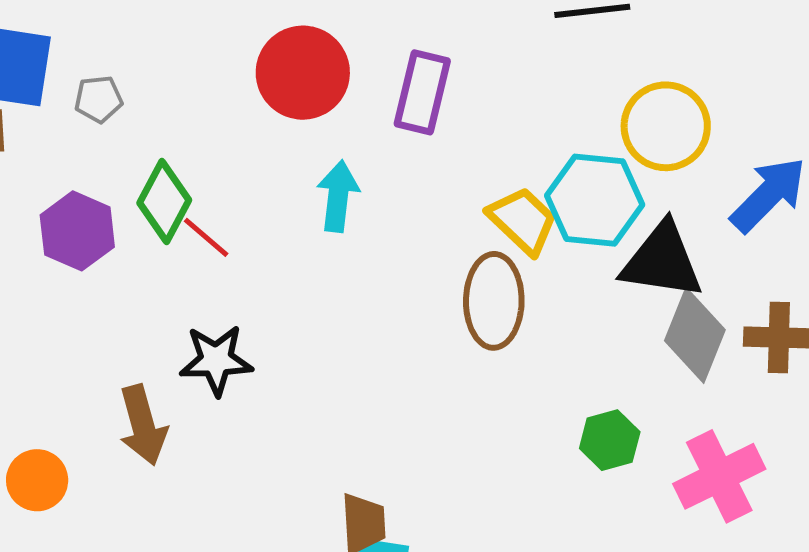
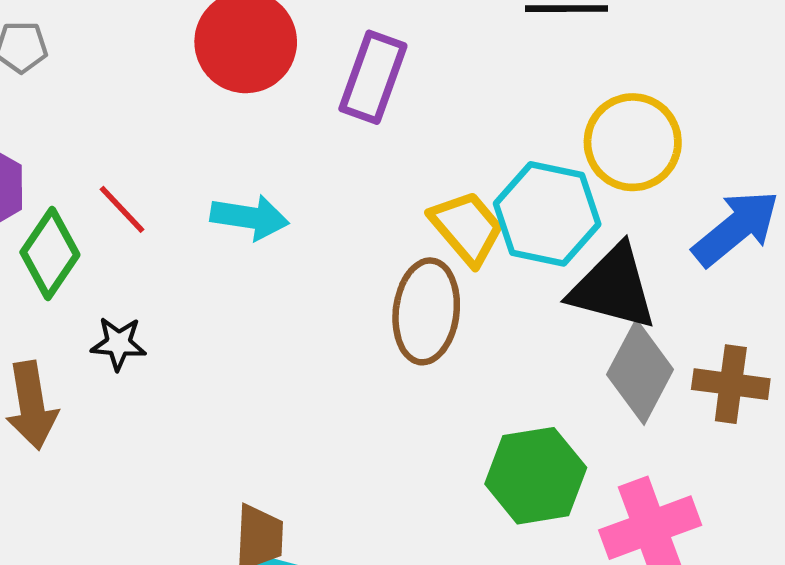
cyan arrow: (338, 196) -> (250, 217), moved, turned 86
green diamond: (164, 202) -> (50, 254), moved
black star: (216, 360) -> (118, 343), size x0.7
green hexagon: (610, 440) -> (536, 476), size x1.5

